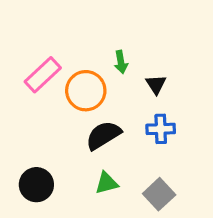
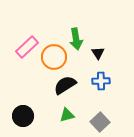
green arrow: (121, 62) -> (76, 39), size x1.5

